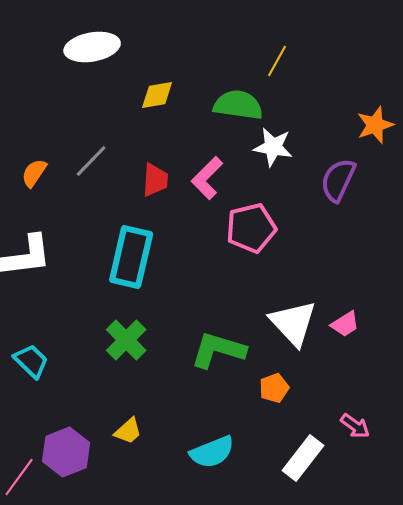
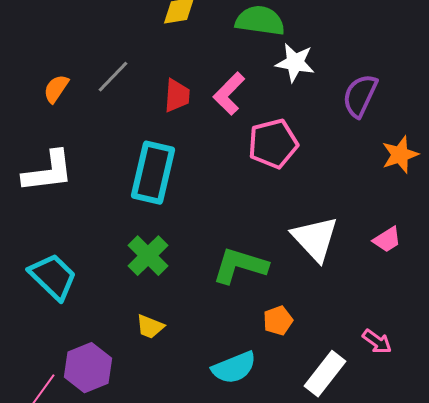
orange star: (375, 125) -> (400, 155), moved
pink trapezoid: (345, 324) -> (387, 240), moved
cyan trapezoid: (31, 361) -> (53, 277), size x1.4
orange pentagon: (274, 388) -> (278, 321), moved
yellow trapezoid: (128, 431) -> (150, 327), moved, turned 64

